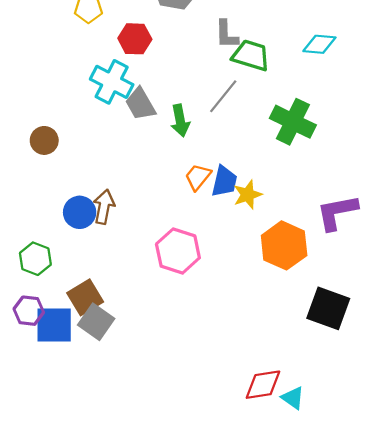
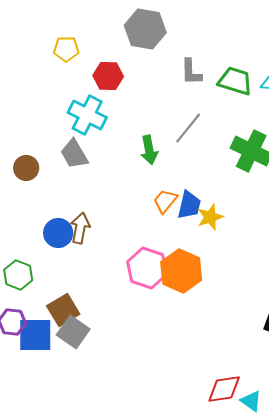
green trapezoid: (251, 55) -> (235, 81), moved
gray trapezoid: (140, 104) -> (74, 154), moved
orange hexagon: (284, 245) -> (181, 271), moved

